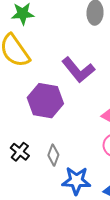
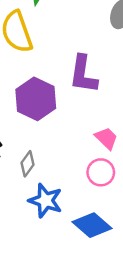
purple L-shape: (78, 70) -> (83, 74), turned 32

